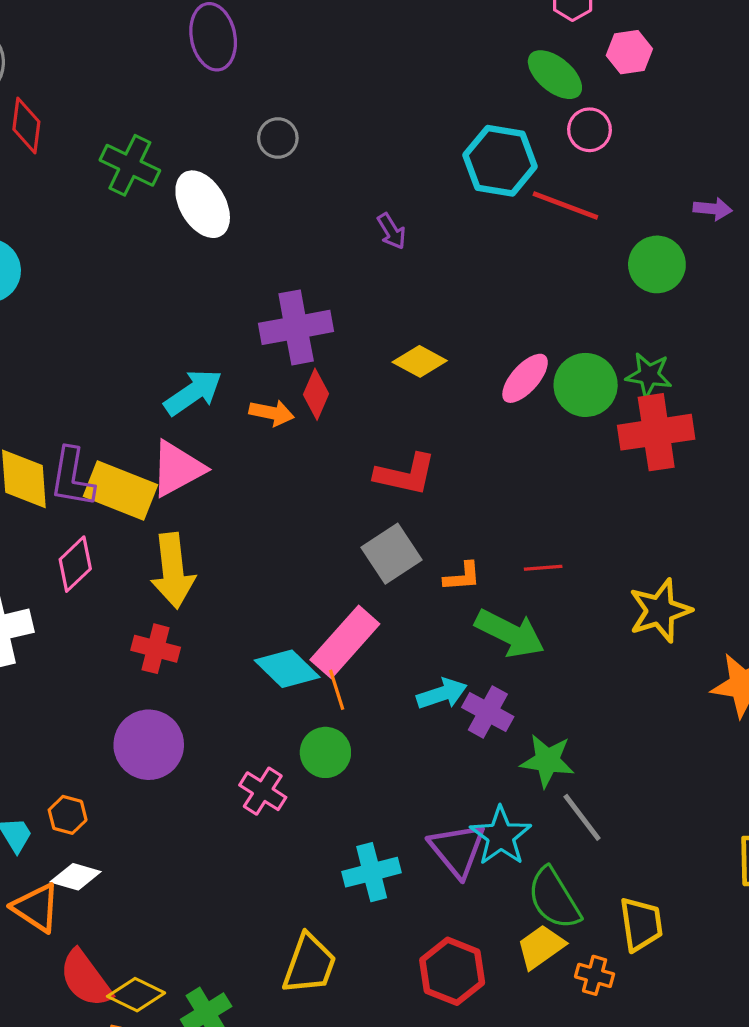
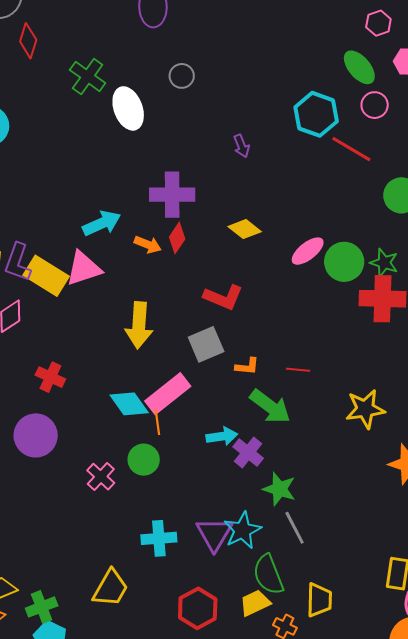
yellow arrow: (173, 571) -> (139, 325), moved

